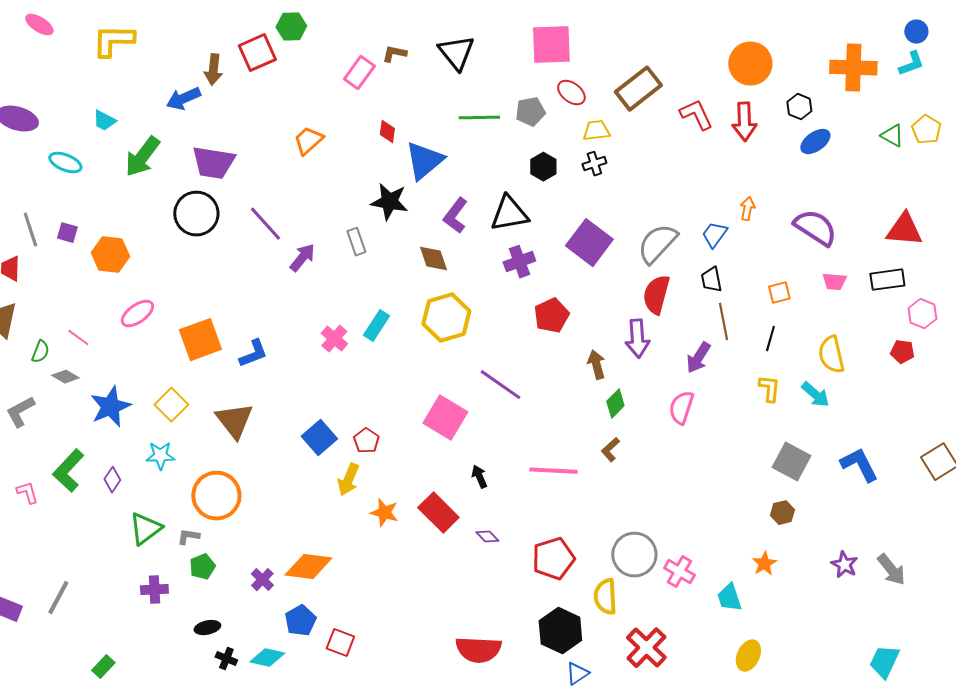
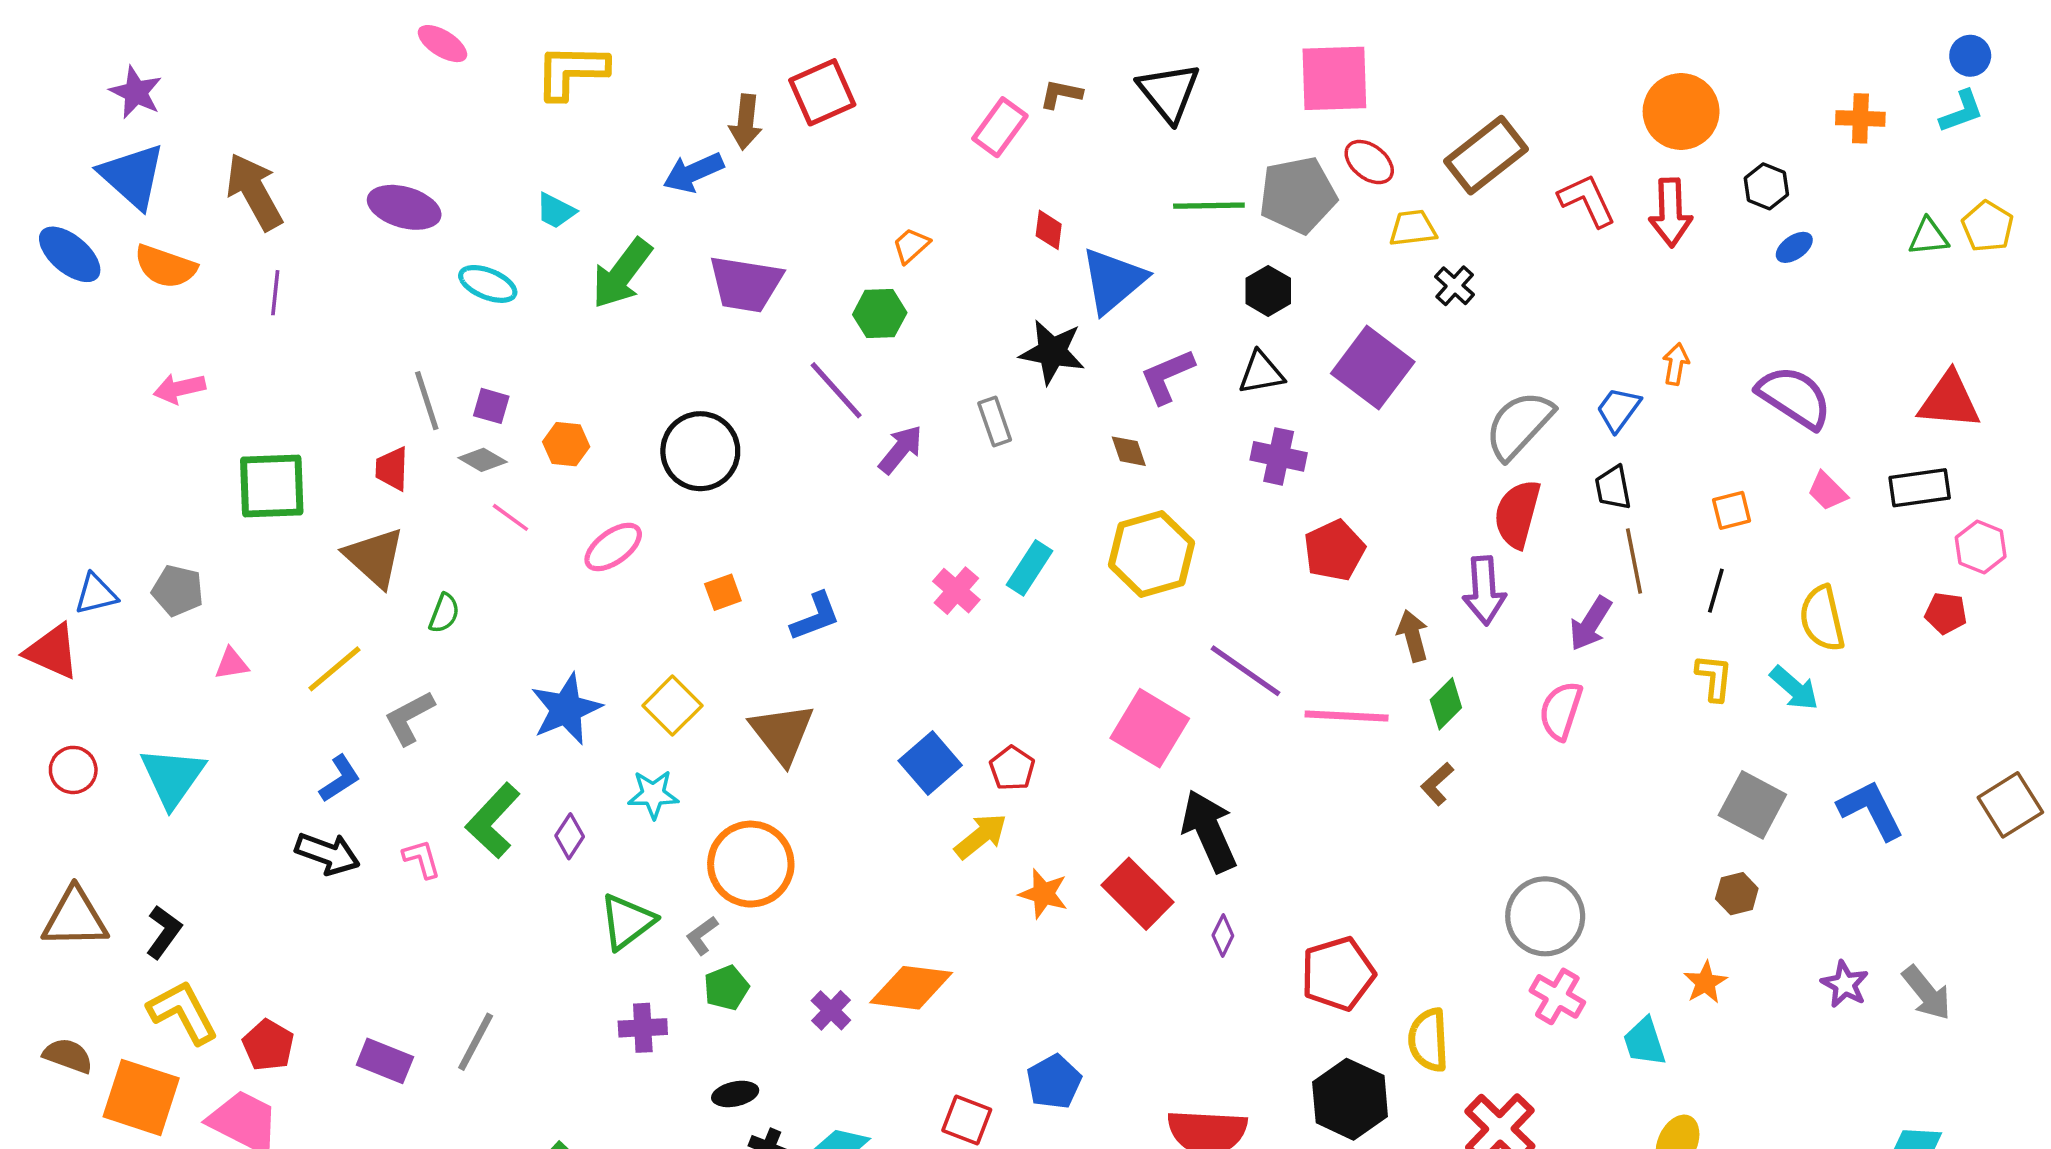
green hexagon: (291, 27) -> (880, 314), moved
orange cross: (853, 68) -> (1860, 118), size x0.6
gray pentagon: (530, 112) -> (1298, 195), size x1.5
green triangle: (892, 136) -> (1928, 237), turned -35
orange trapezoid: (308, 141) -> (911, 246), size x0.7
blue ellipse: (815, 142) -> (1794, 247), size x0.7
black cross: (594, 164) -> (1455, 286), moved, turned -30
black hexagon: (543, 167) -> (1268, 291), moved
black circle: (196, 214) -> (700, 451), moved
black triangle: (509, 214) -> (1261, 373), size x0.7
purple L-shape: (455, 216) -> (1167, 376), turned 30
purple square: (589, 243) -> (1373, 368), moved
orange hexagon: (110, 255) -> (566, 444), size x0.7
brown diamond: (433, 259) -> (1129, 451), size x0.7
purple cross: (519, 262) -> (1279, 456), turned 32
pink trapezoid: (834, 282) -> (1827, 491), turned 40
pink line: (78, 338) -> (510, 517), moved
orange square: (200, 340) -> (723, 592), size x0.5
gray diamond: (65, 377) -> (483, 460), moved
pink line: (553, 471) -> (1347, 716), moved
black arrow: (479, 477) -> (1209, 831), size x2.0
yellow arrow: (348, 480) -> (981, 836), turned -152
gray L-shape: (188, 537) -> (702, 935), turned -45
purple diamond: (487, 537) -> (1223, 935), turned 70
gray circle: (634, 555) -> (1545, 916), moved
blue pentagon: (300, 621) -> (1054, 1082), moved

